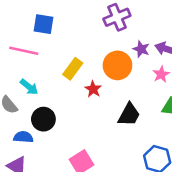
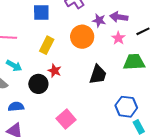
blue square: (43, 24) -> (41, 13), moved
red star: (93, 89) -> (55, 71), moved
black circle: (43, 119) -> (38, 84), moved

